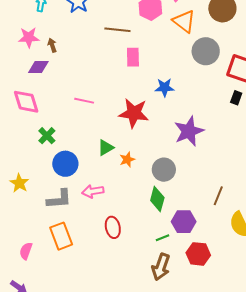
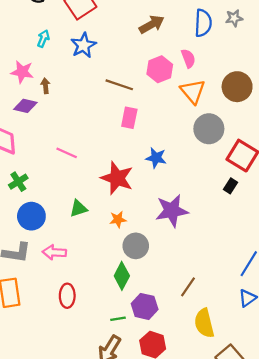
orange star: (127, 159) -> (118, 219), moved

